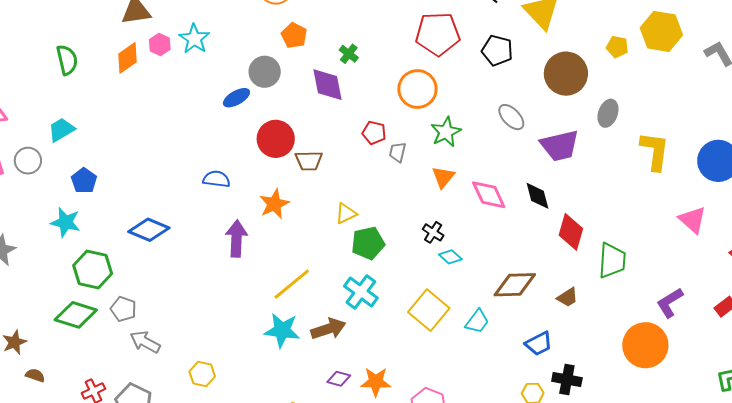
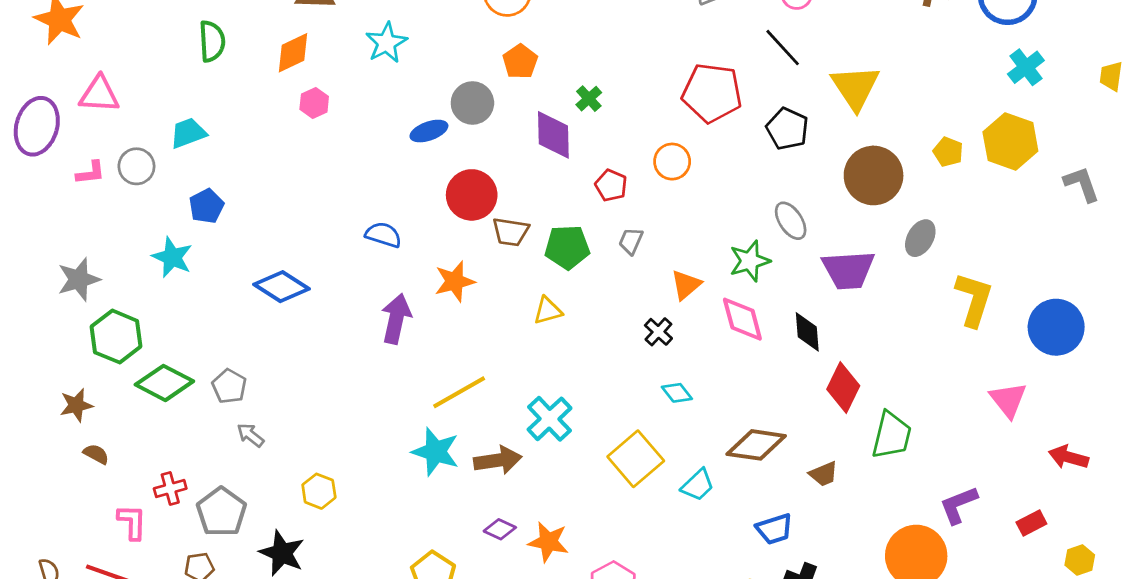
pink hexagon: (160, 45) -> (314, 103), moved
orange circle: (417, 89) -> (672, 162), size x0.7
green star: (446, 132) -> (750, 261), moved
red pentagon: (374, 133) -> (611, 185), moved
black cross: (433, 232) -> (658, 332), moved
green pentagon: (368, 243) -> (567, 247), moved
green hexagon: (93, 269) -> (116, 337), moved
gray arrow: (145, 342) -> (250, 435), size x0.7

